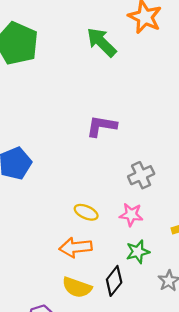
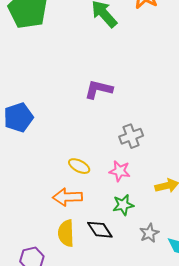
black diamond: (114, 281) -> (100, 230), turned -76
yellow semicircle: (77, 287) -> (66, 233), turned 64

